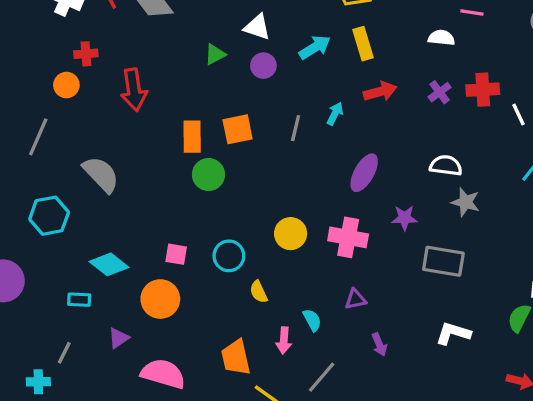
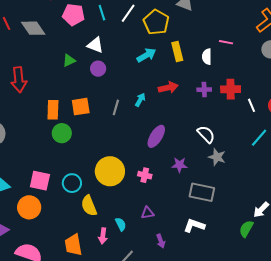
white semicircle: (441, 38) -> (207, 57), turned -98
yellow rectangle: (363, 44) -> (177, 51), moved
cyan arrow: (315, 47) -> (146, 55), moved
purple cross: (440, 92) -> (204, 90), turned 32
white semicircle: (446, 166) -> (206, 134), turned 36
yellow circle: (291, 234) -> (110, 171), size x1.5
pink cross: (348, 237) -> (145, 175), size x0.6
pink square: (176, 254) -> (40, 181), size x1.5
yellow semicircle: (259, 292) -> (89, 206), size x1.5
white L-shape: (453, 333) -> (194, 226), moved

